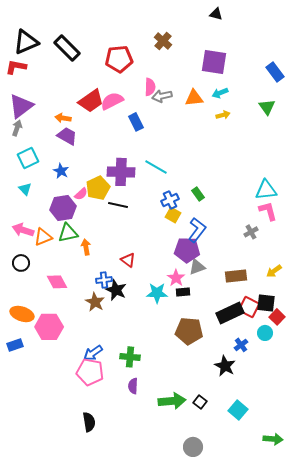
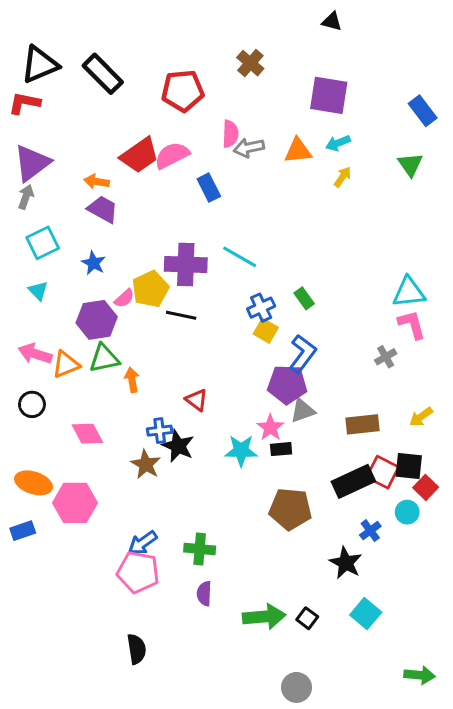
yellow arrow: (223, 115) -> (343, 177), turned -40
cyan square: (238, 410) -> (366, 614), moved

